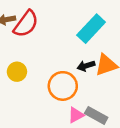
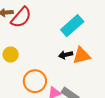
orange circle: (63, 86) -> (35, 81), moved

